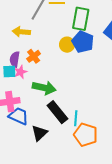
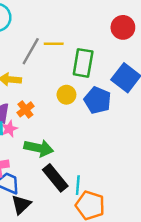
blue pentagon: (83, 42) -> (98, 100), moved
black triangle: (39, 133) -> (21, 204), moved

